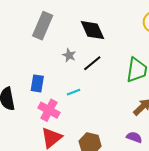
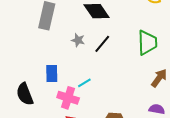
cyan line: (73, 92) -> (84, 83), moved

